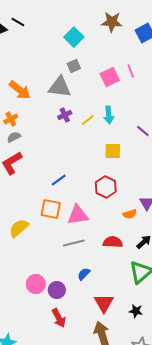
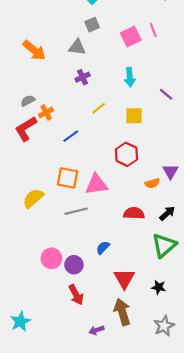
gray triangle: (60, 87) -> (77, 47), size x0.7
orange cross: (11, 119) -> (46, 113), moved
yellow line: (88, 120) -> (99, 108), moved
blue line: (59, 180) -> (71, 136), moved
gray line: (74, 243) -> (76, 211), moved

